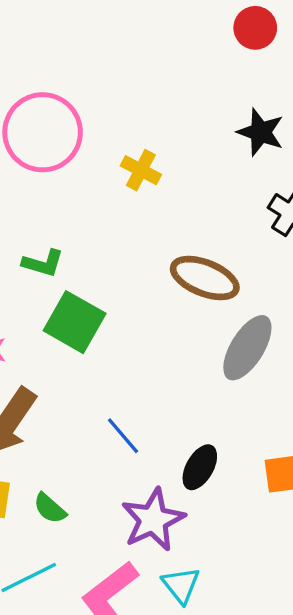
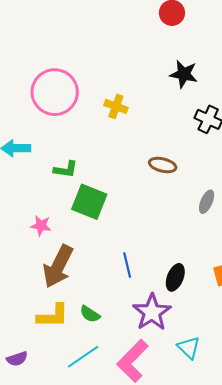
brown ellipse: (205, 278) -> (163, 165), size x0.7
gray ellipse: (247, 348) -> (207, 202), moved, size x0.6
blue line: (123, 436) -> (127, 265), turned 35
cyan triangle: (181, 585) -> (189, 348), moved

